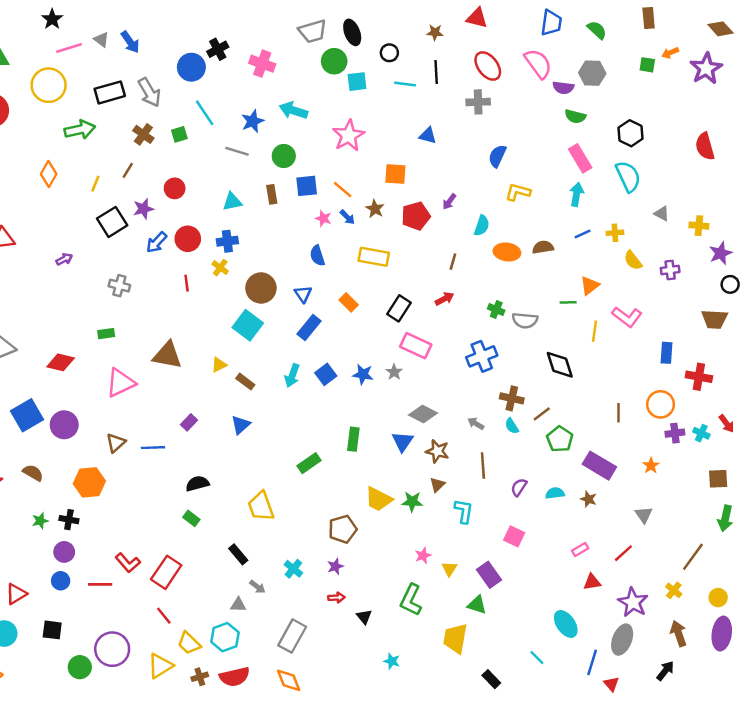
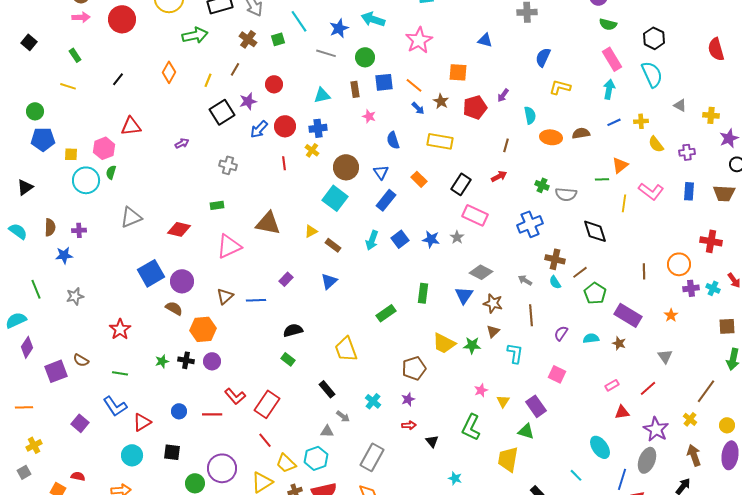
pink star: (323, 218) -> (369, 116), moved
cyan semicircle: (482, 226) -> (530, 115), turned -30
blue rectangle: (667, 353) -> (689, 191), moved
brown semicircle: (33, 473) -> (174, 308), moved
purple circle: (64, 552) -> (212, 361), moved

